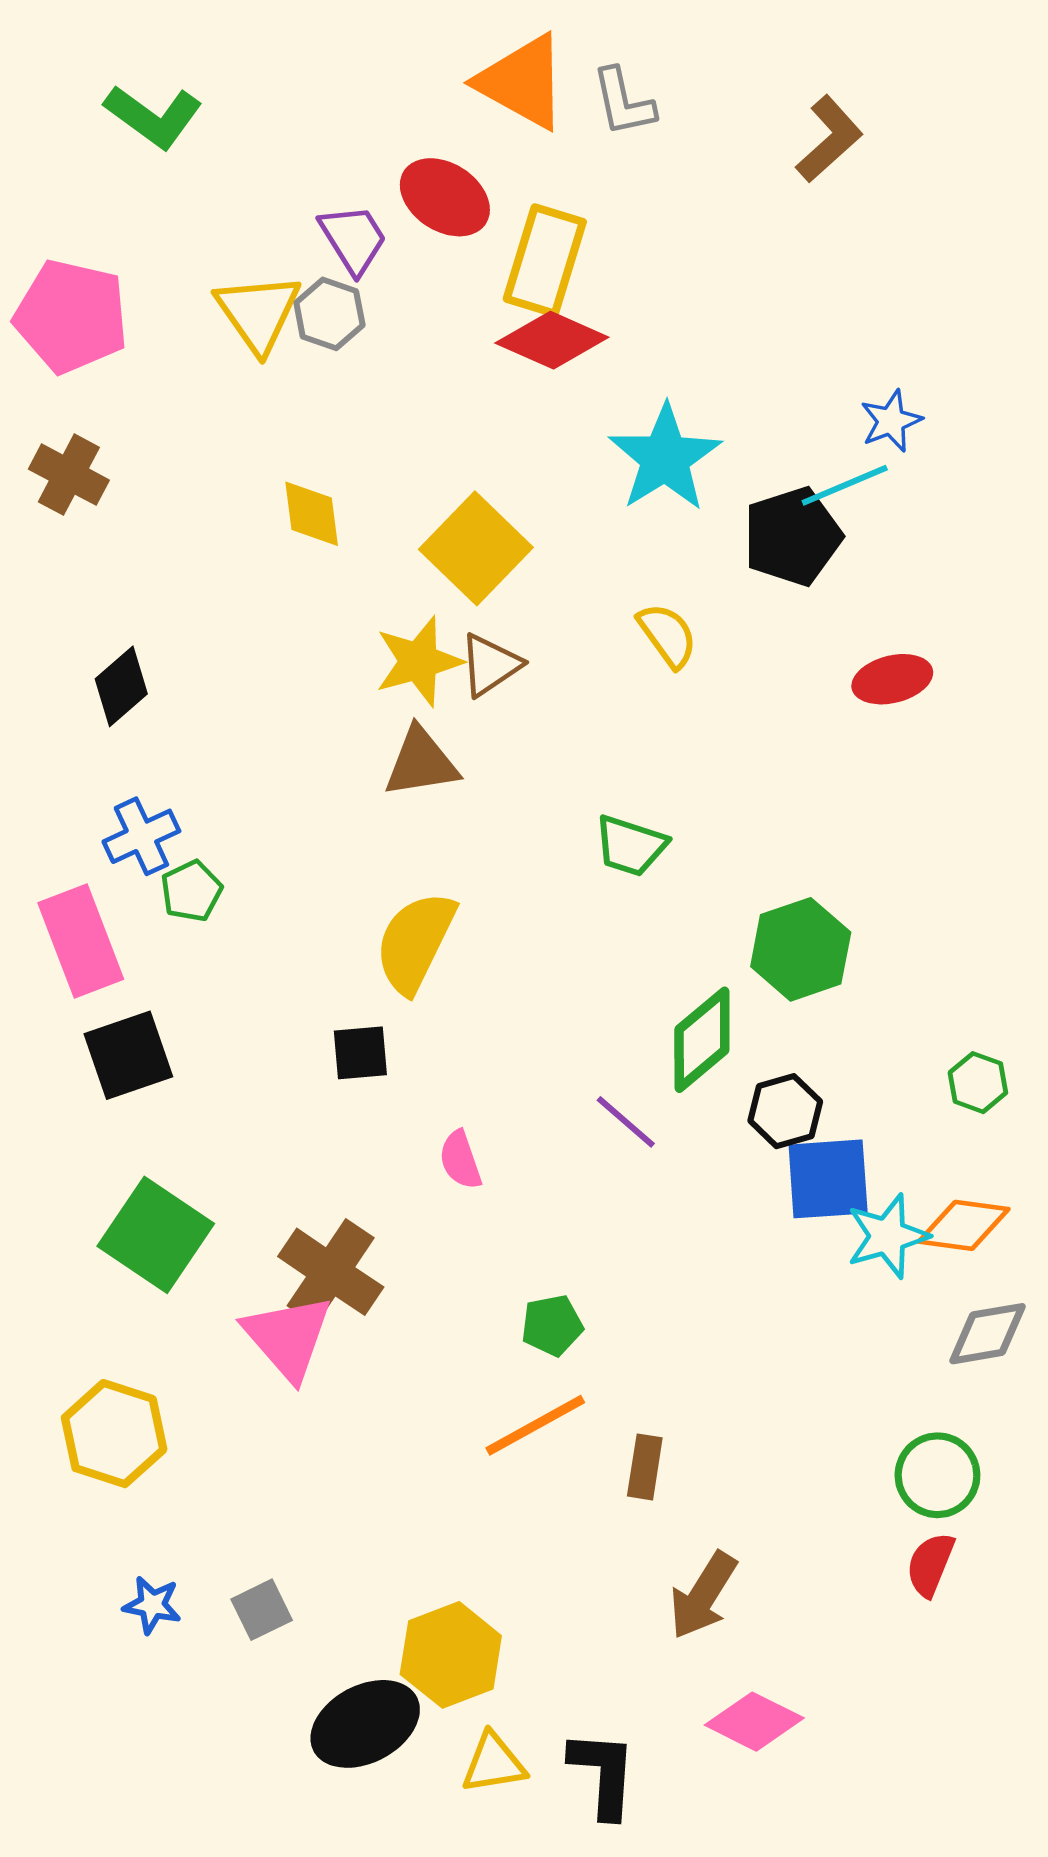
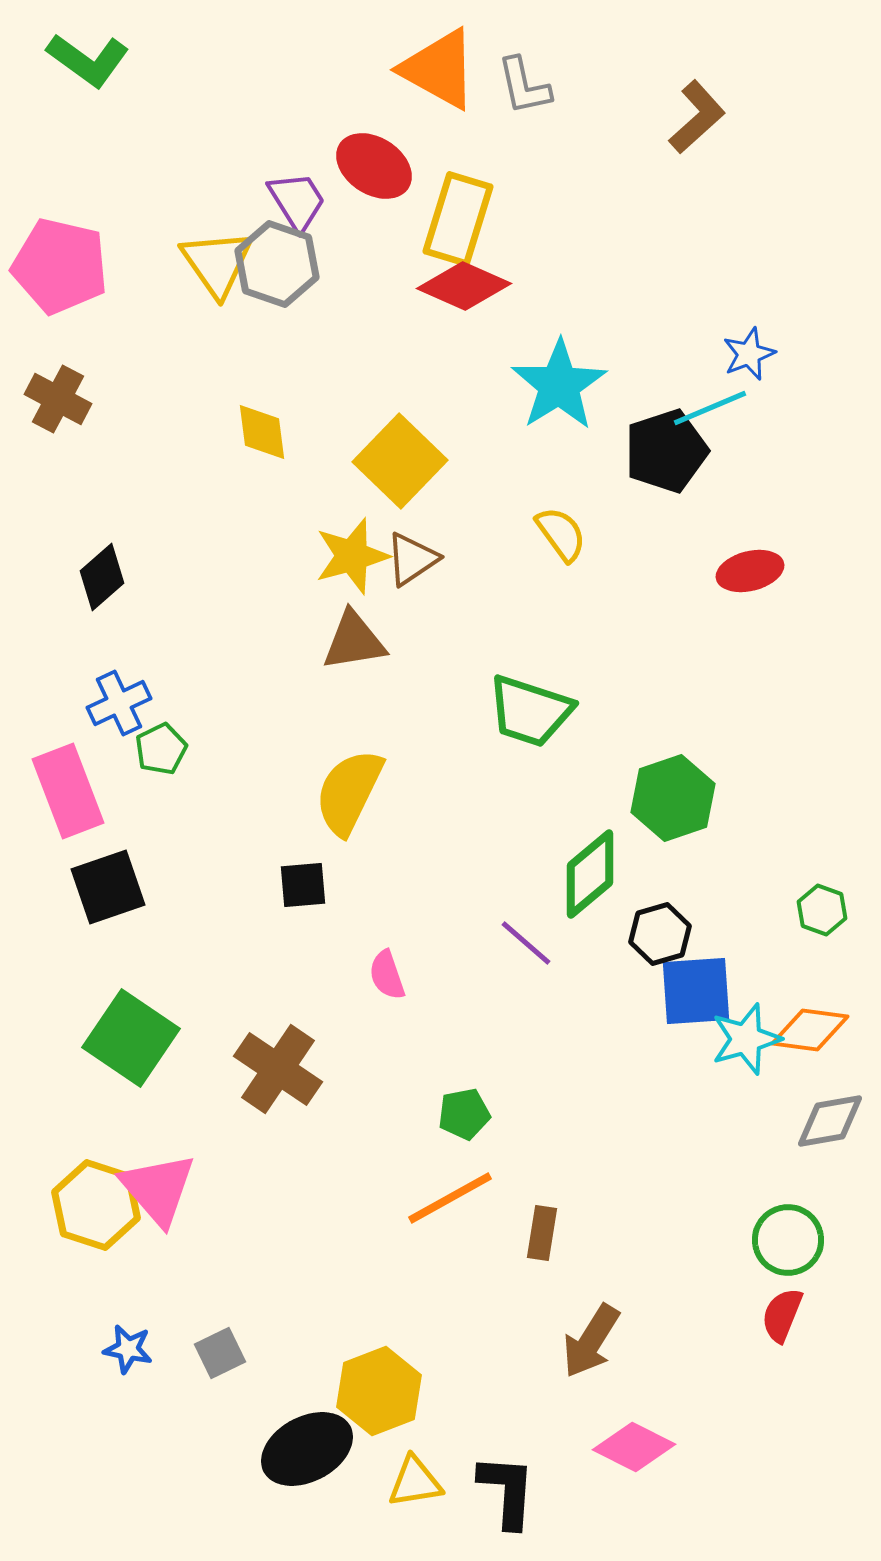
green L-shape: (153, 116) -> (88, 60), moved
gray hexagon: (329, 314) -> (277, 264), size x1.4
green trapezoid: (630, 846) -> (530, 711), size x1.4
pink triangle: (288, 1337) -> (158, 1189), moved

